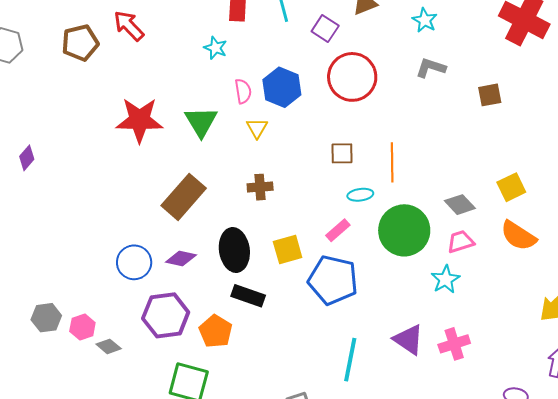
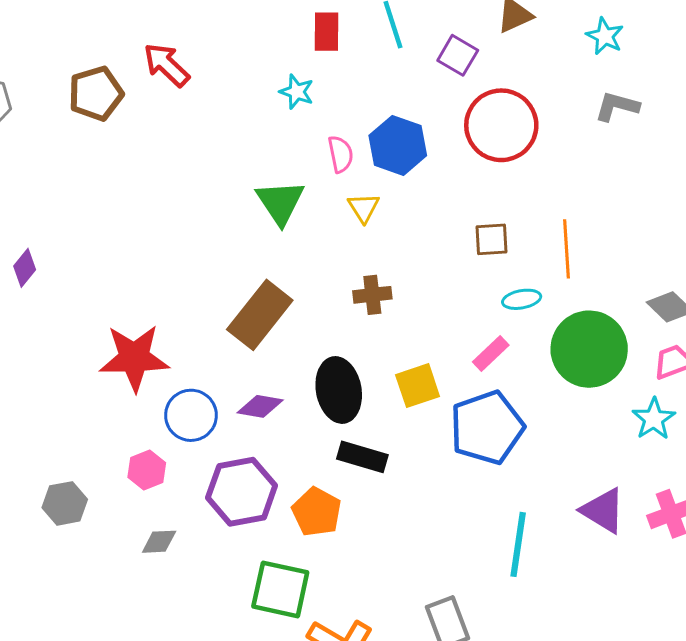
red star: (139, 120) -> (134, 358), moved
blue pentagon: (333, 280) -> (487, 428), turned -30
pink hexagon: (82, 327) -> (147, 470), moved
gray diamond: (109, 346) -> (159, 542), turned -40

